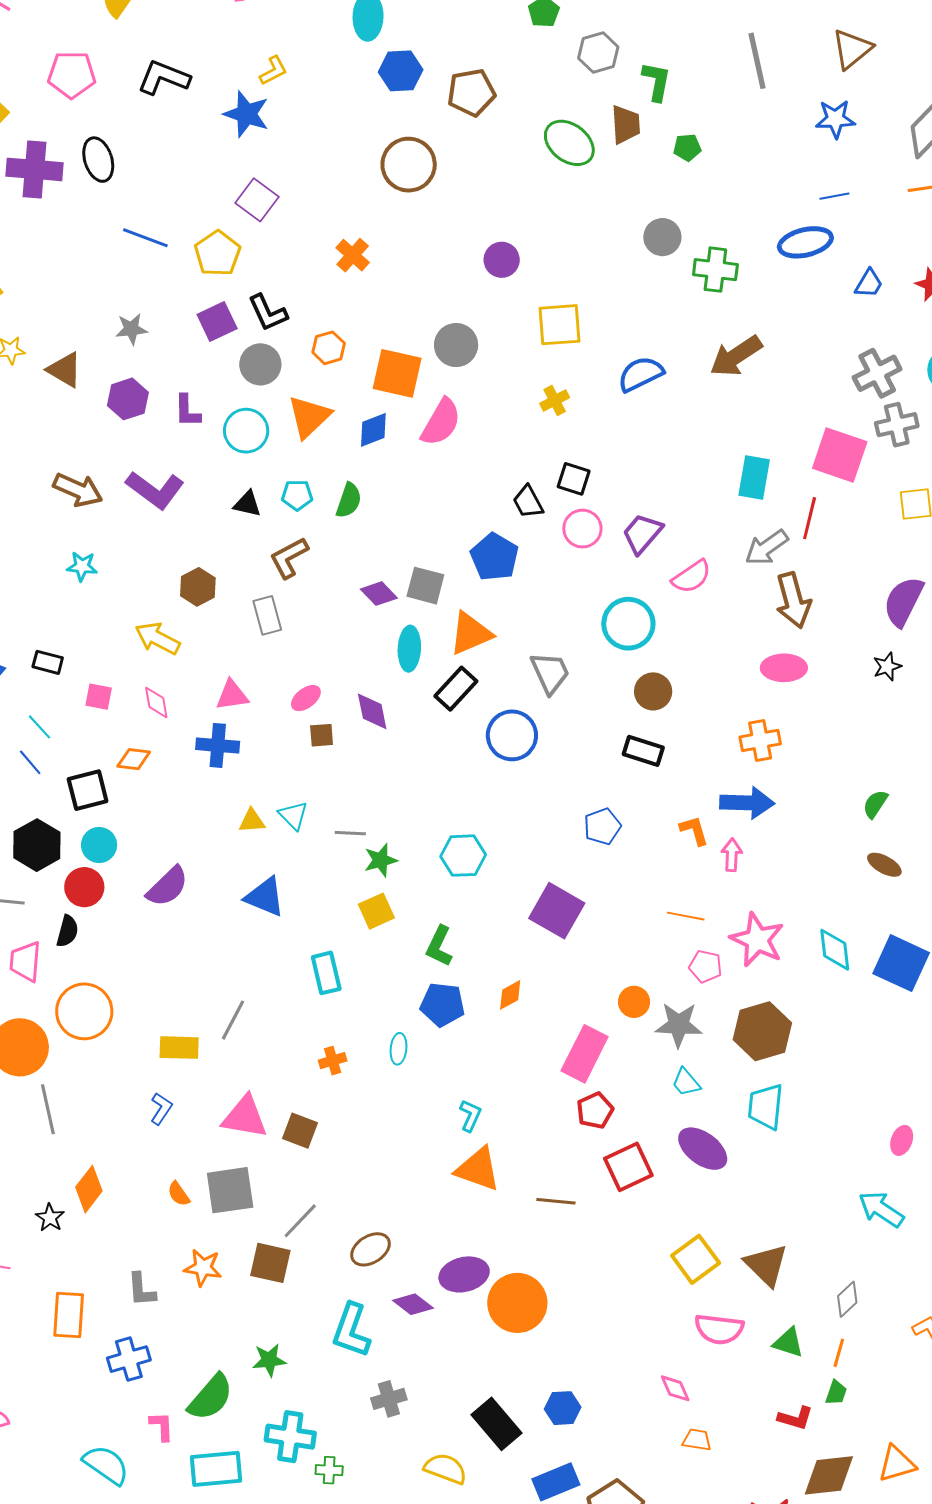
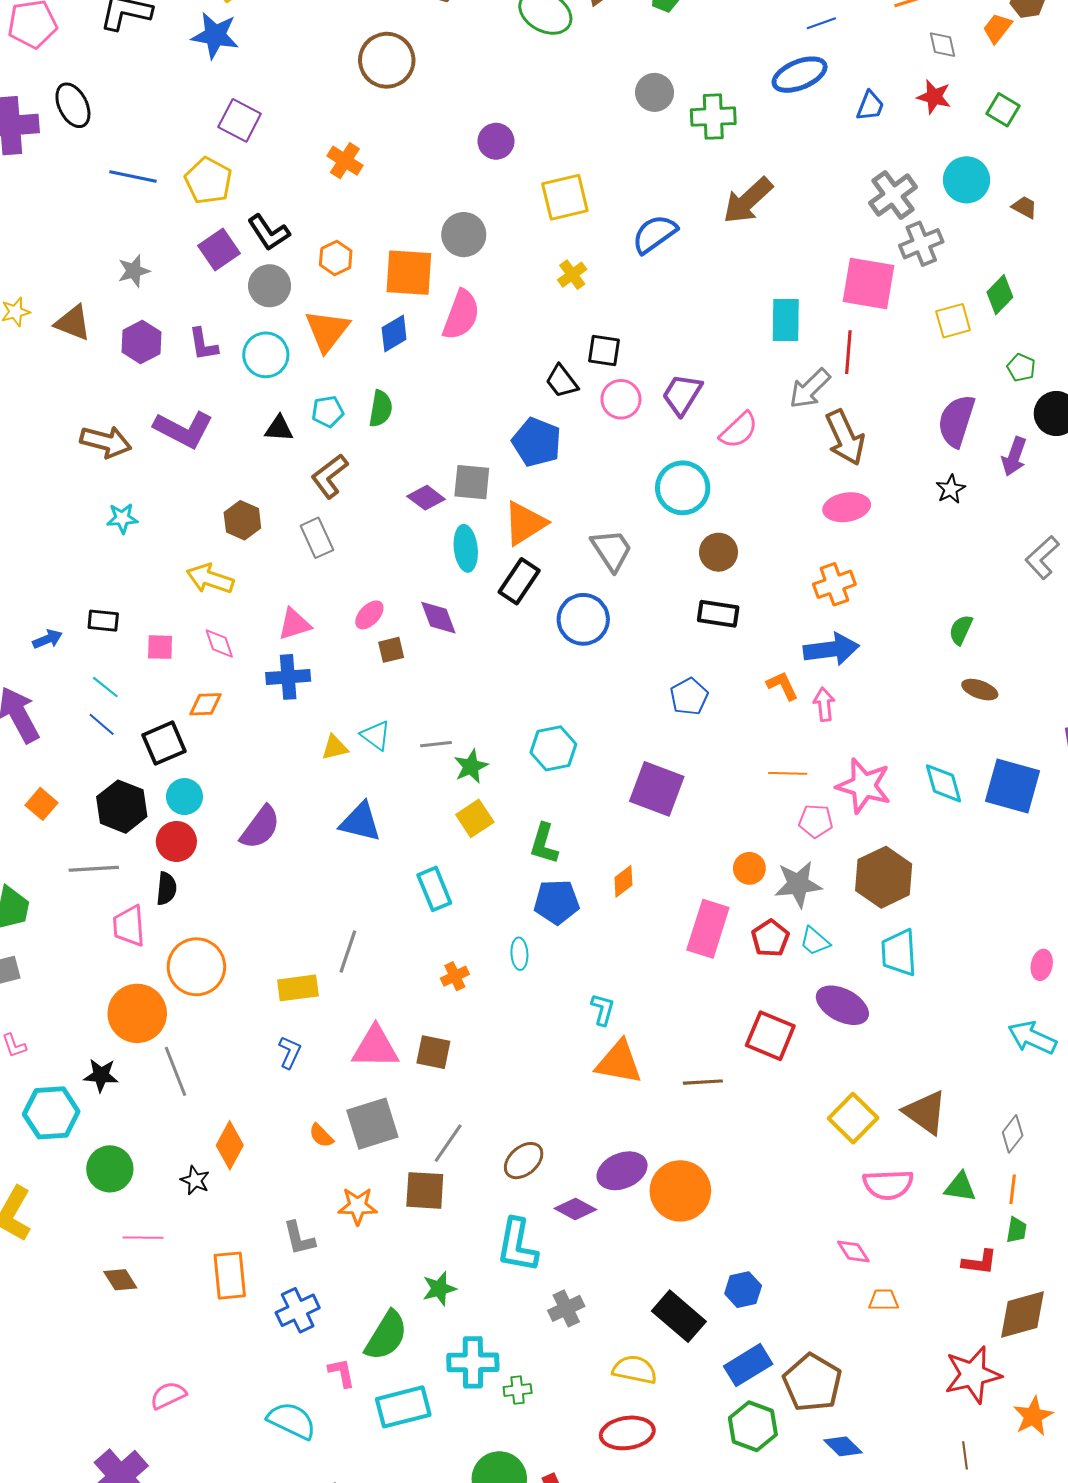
red pentagon: (595, 1111) -> (770, 938), moved
red square: (628, 1167) -> (770, 1036), turned -33

